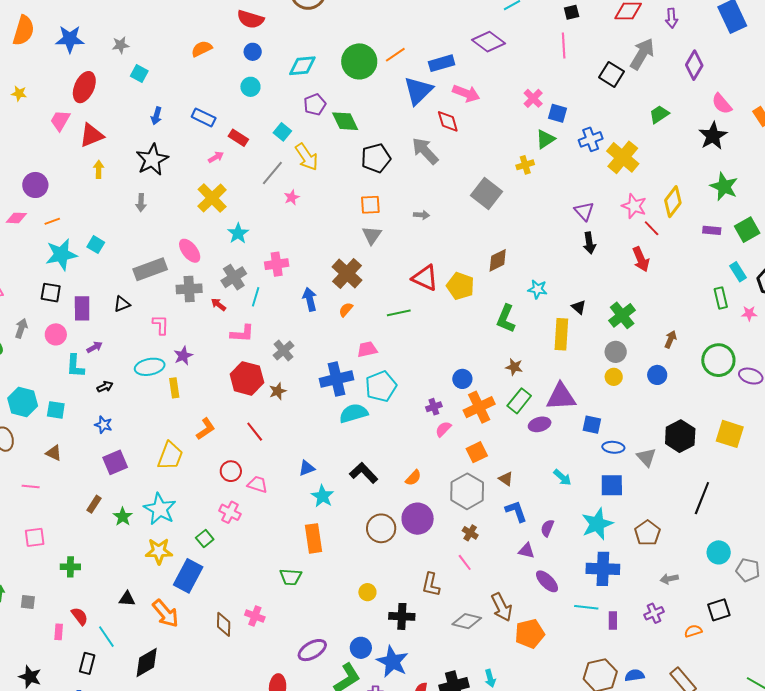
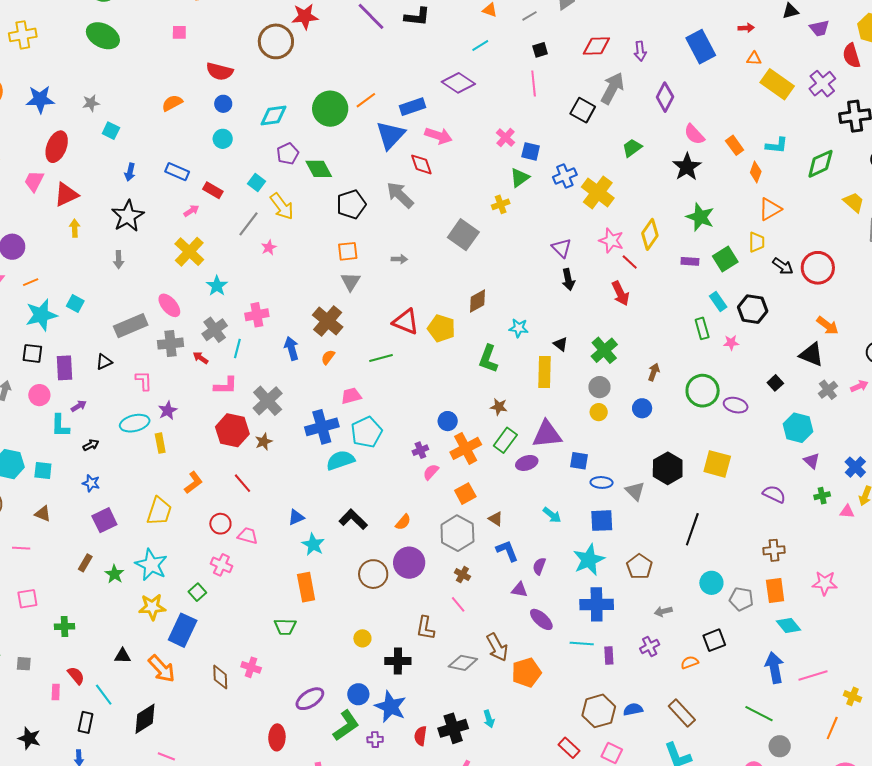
gray cross: (283, 351) -> (268, 401), size x1.4

